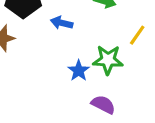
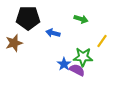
purple semicircle: (103, 104) -> (77, 70), moved

